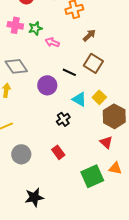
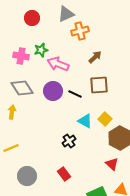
pink cross: (15, 25) -> (21, 56), moved
pink arrow: (52, 42) -> (58, 64), size x1.5
brown square: (93, 63) -> (99, 85), turned -36
purple circle: (47, 85) -> (53, 91), moved

